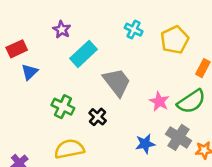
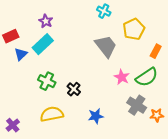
cyan cross: (134, 30) -> (104, 11), moved
cyan rectangle: (83, 54) -> (43, 44), moved
gray trapezoid: (117, 82) -> (106, 46), moved
blue star: (145, 144) -> (96, 116), moved

